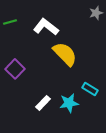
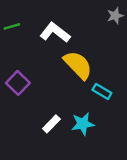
cyan rectangle: (90, 89) -> (102, 91), moved

